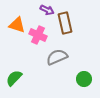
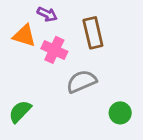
purple arrow: (47, 10) -> (47, 14), moved

